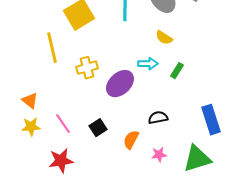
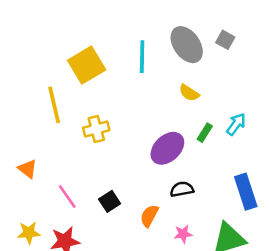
cyan arrow: (148, 64) -> (236, 124), moved, turned -54
purple ellipse: (120, 84) -> (167, 148), moved
yellow star: (31, 127) -> (29, 233), moved

